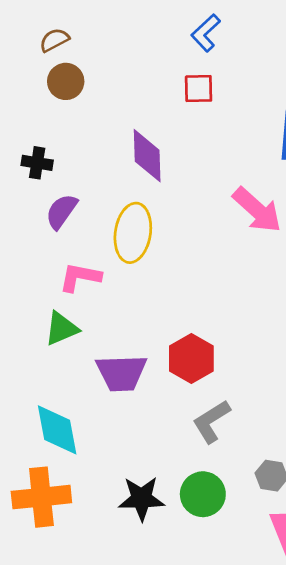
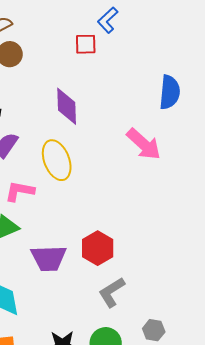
red square: (199, 89) -> (86, 44), moved
yellow ellipse: (133, 233) -> (57, 160), turned -30

